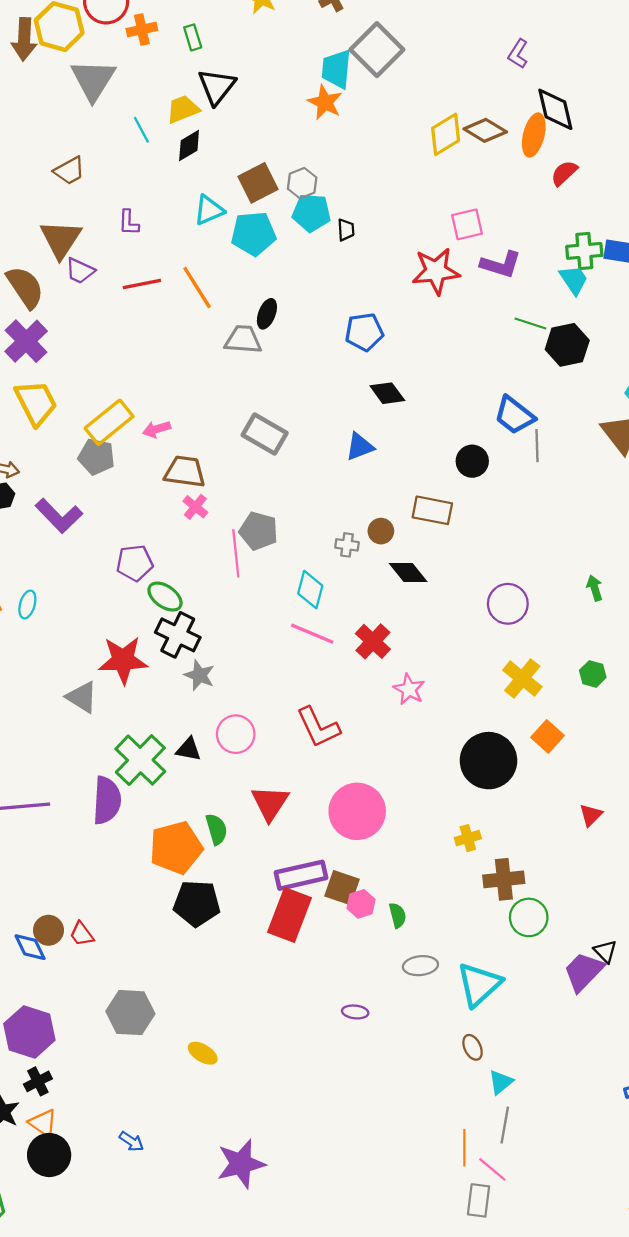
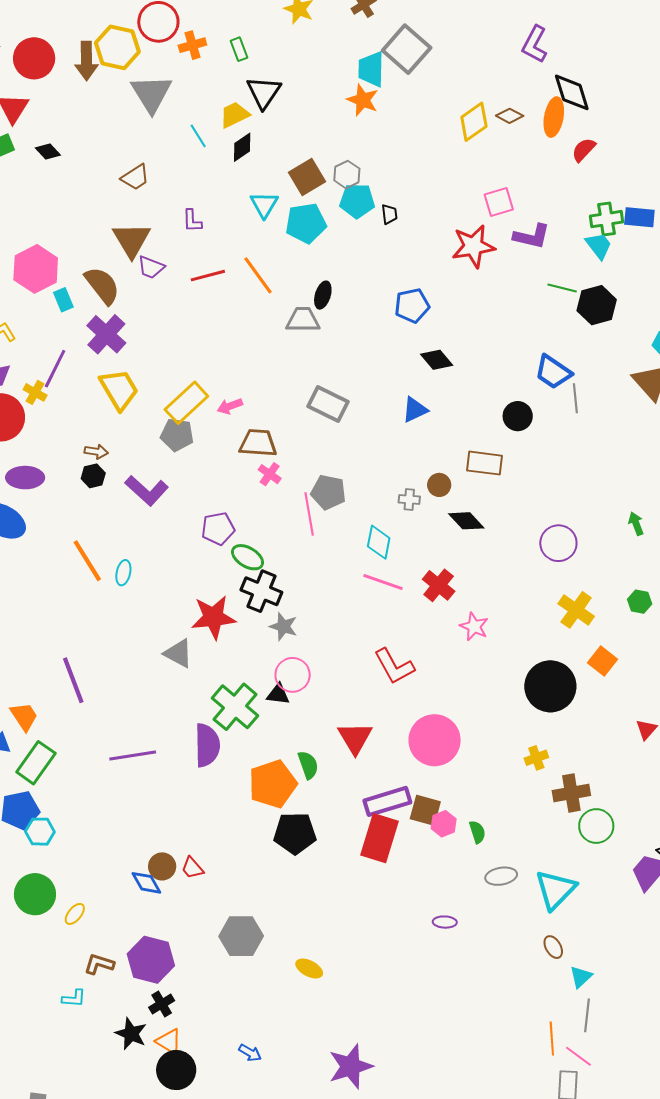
purple L-shape: (518, 54) -> (535, 44), size x1.4
brown diamond: (485, 130) -> (510, 116), size x0.7
cyan triangle: (209, 210) -> (264, 205), turned -32
pink circle: (236, 734) -> (293, 675), moved

